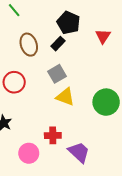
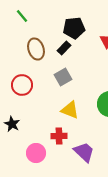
black pentagon: (68, 23) -> (74, 28), turned -30
yellow triangle: (65, 97) -> (70, 110), moved

